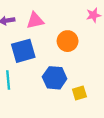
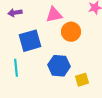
pink triangle: (35, 21) -> (54, 15), moved

